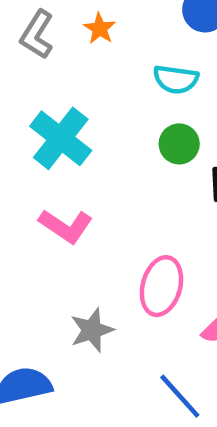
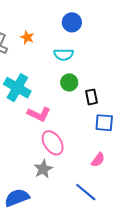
pink L-shape: (66, 226) -> (39, 114), moved
pink ellipse: (161, 286) -> (53, 143), moved, turned -40

